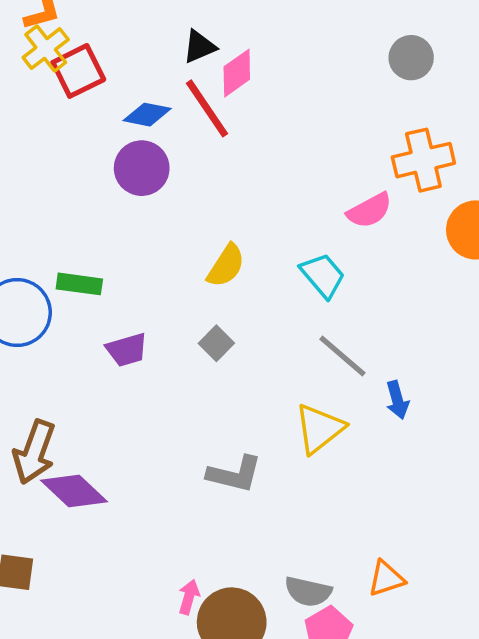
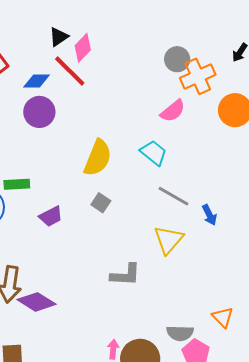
gray circle: (411, 58) -> (177, 59), moved
yellow semicircle: (226, 266) -> (98, 158), size x1.4
orange triangle: (386, 579) -> (223, 317), turned -45

